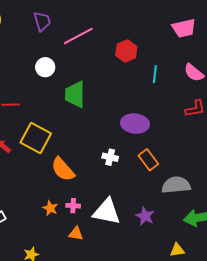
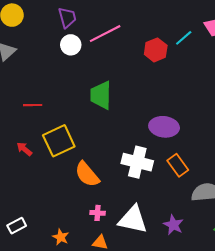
white circle: (45, 67) -> (71, 45), moved
cyan line: (155, 74) -> (184, 38), moved, turned 42
yellow square: (36, 138) -> (59, 141), turned 36
white cross: (110, 157) -> (137, 162), size x1.8
orange star: (50, 208) -> (61, 237), moved

